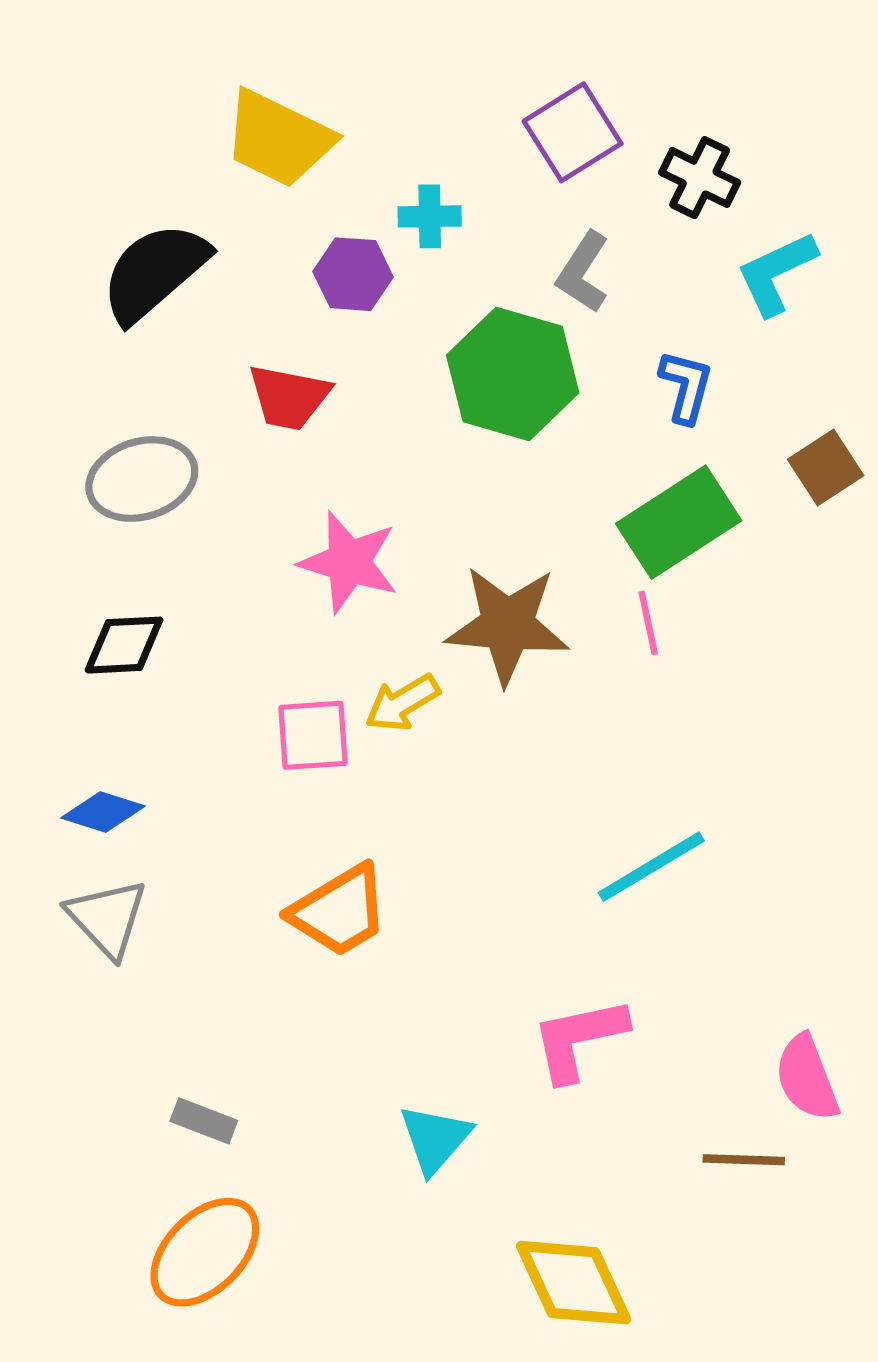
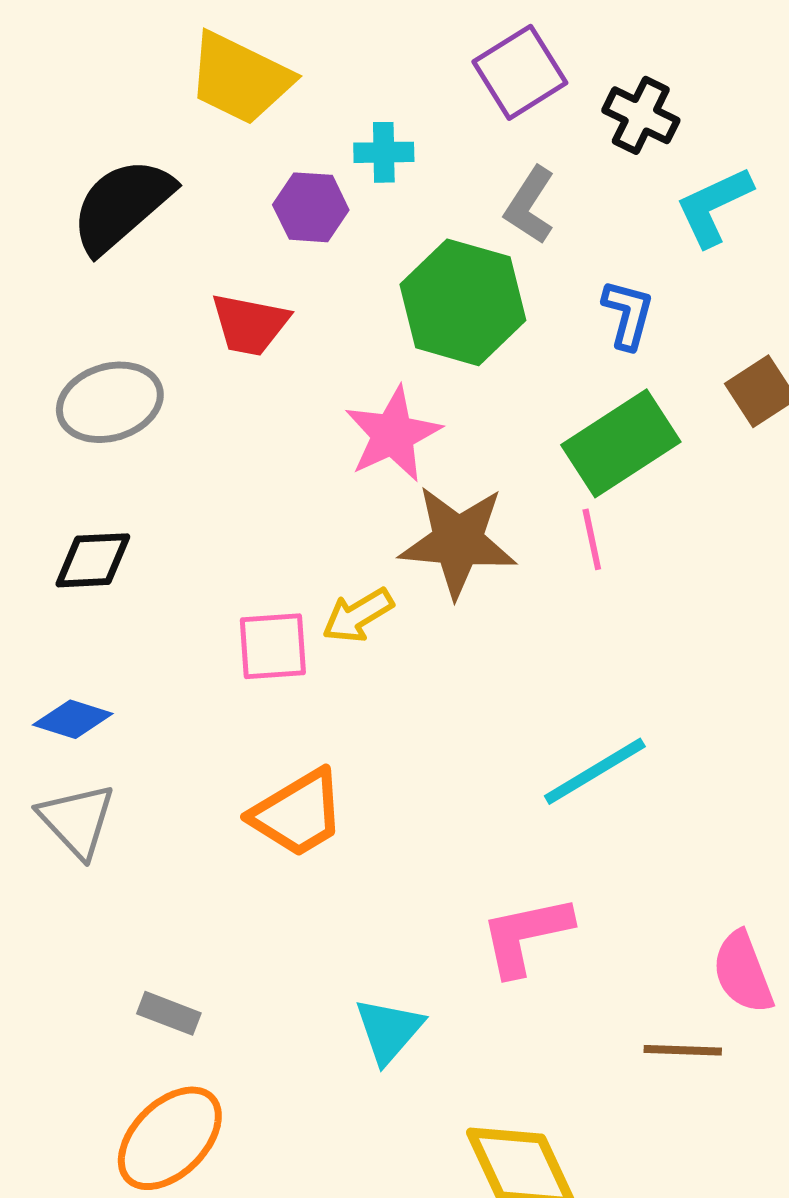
pink star: (349, 562) -> (393, 434), moved, turned 30

